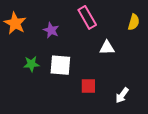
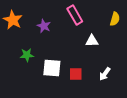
white square: (60, 65) -> (52, 68), moved
white arrow: (122, 95) -> (105, 74), moved

